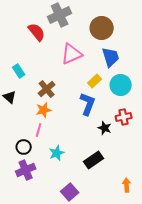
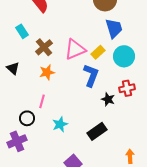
pink triangle: (72, 54) -> (75, 49), moved
cyan rectangle: (19, 71) -> (22, 31), moved
brown cross: (47, 89) -> (44, 47), moved
orange star: (44, 110) -> (47, 72), moved
purple cross: (26, 170) -> (17, 141), moved

